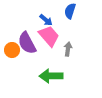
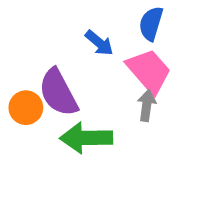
pink trapezoid: (49, 36) -> (149, 71), moved
green arrow: (51, 76) -> (86, 138), moved

